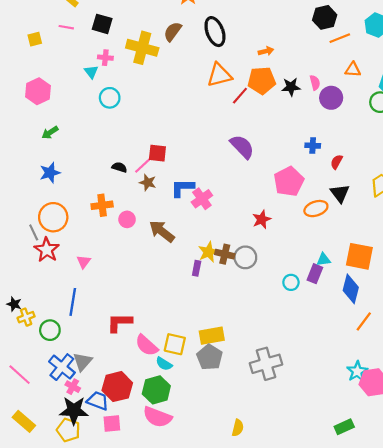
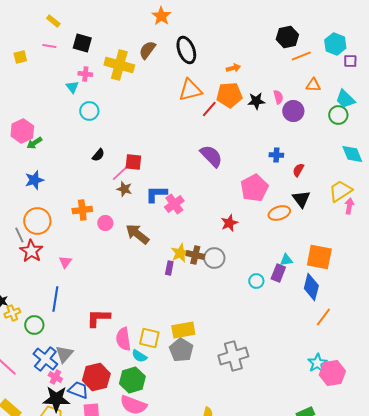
pink hexagon: (38, 91) -> (22, 131), moved
black semicircle: (119, 167) -> (98, 155), moved, turned 112
pink semicircle: (147, 345) -> (123, 339), turned 40

